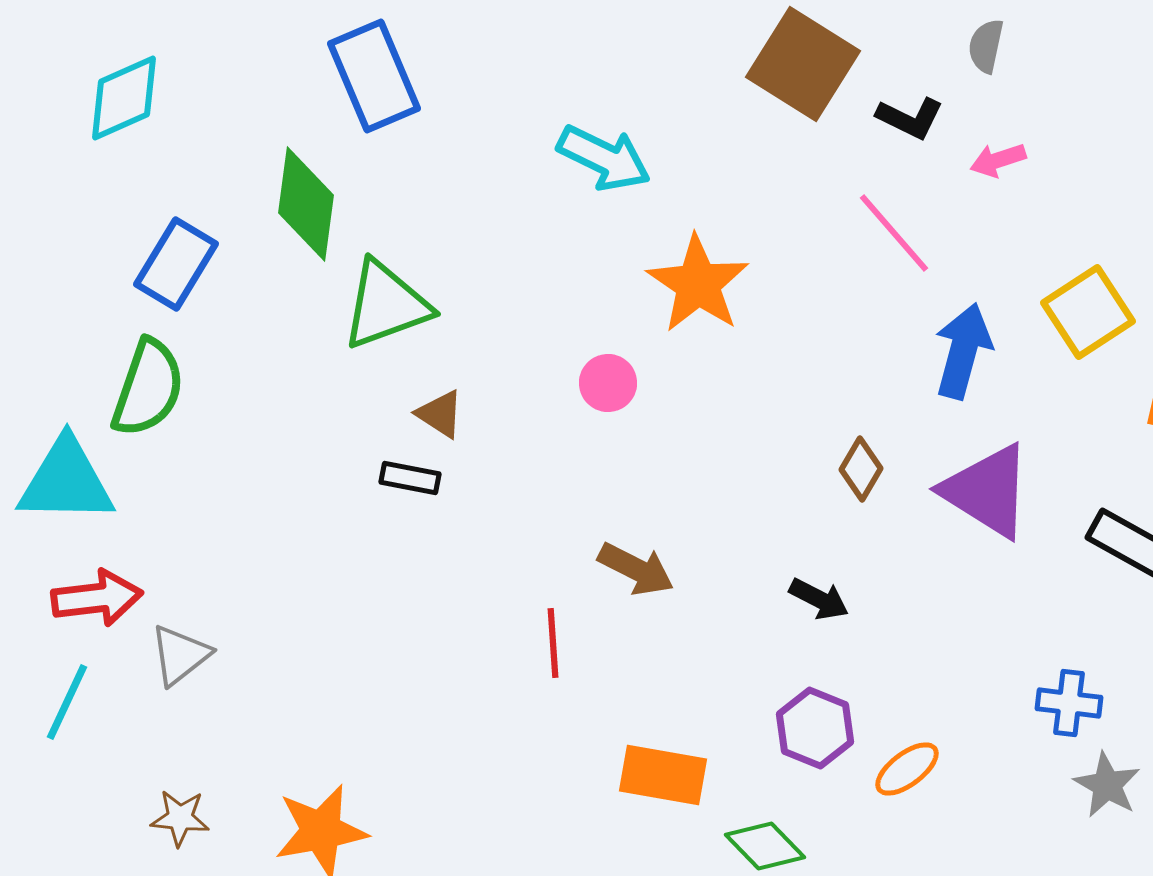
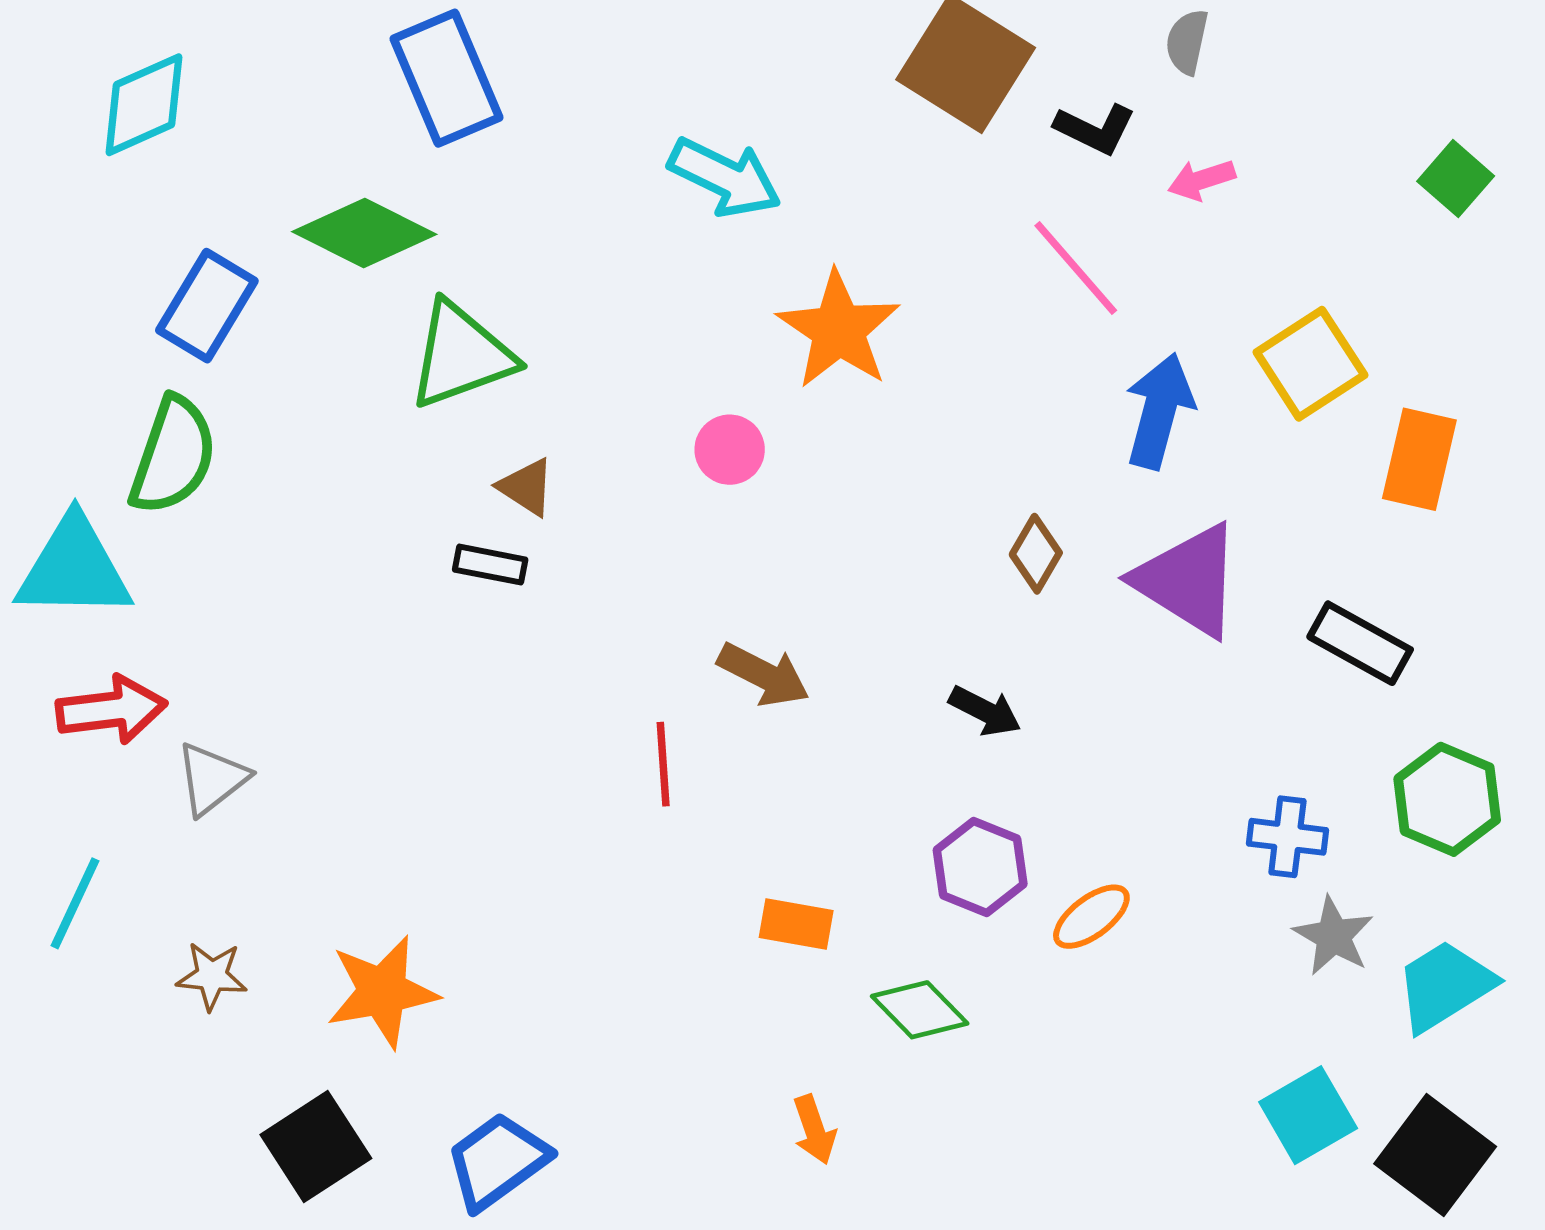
green diamond: (306, 204) -> (364, 233), turned -71
cyan line: (67, 702) -> (75, 903), moved
orange rectangle: (663, 775) -> (796, 924), size x0.7

